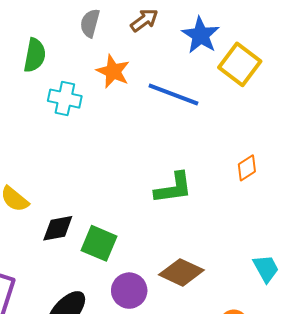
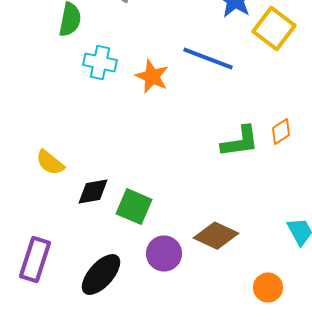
orange star: (113, 71) -> (152, 77), moved
green L-shape: (173, 188) -> (240, 142), moved

